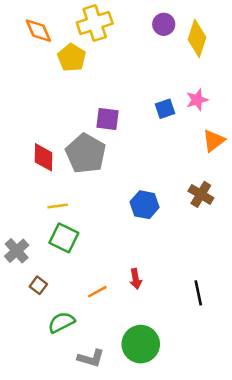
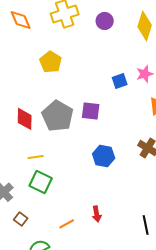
purple circle: (164, 24) -> (105, 21), moved
yellow pentagon: (72, 58) -> (51, 62), moved
purple square: (107, 119) -> (91, 111), moved

